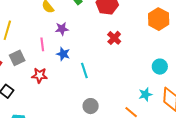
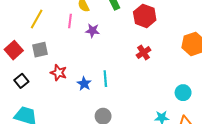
pink line: (42, 44) -> (70, 21), moved
blue star: (63, 54) -> (84, 84), moved

